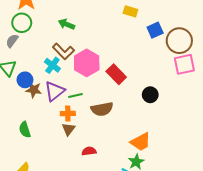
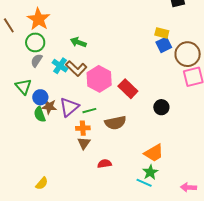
yellow rectangle: (130, 11) -> (162, 33), moved
gray semicircle: (12, 41) -> (37, 60), moved
cyan cross: (52, 65) -> (60, 66), moved
green semicircle: (25, 130) -> (40, 114), moved

